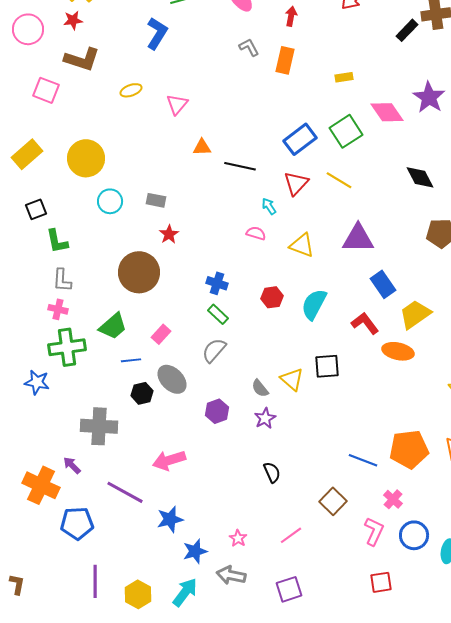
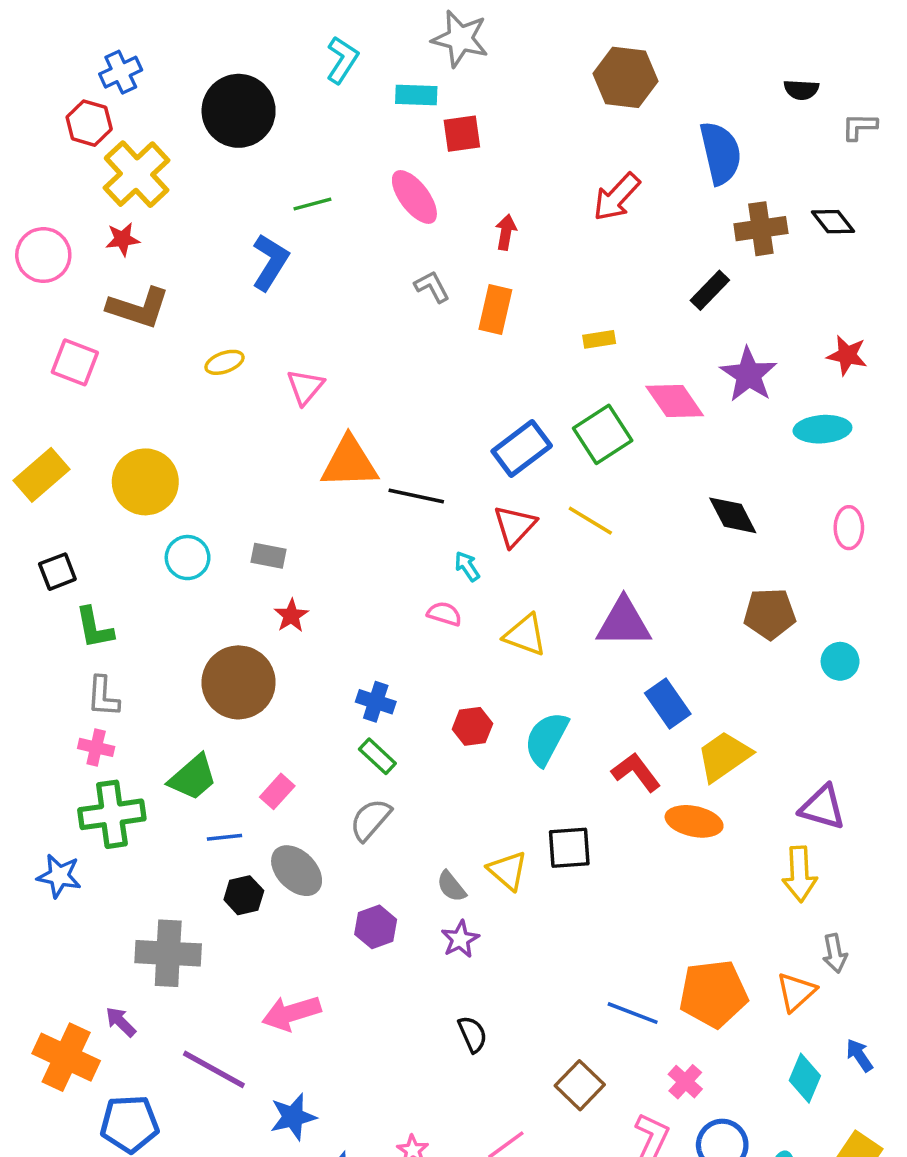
black rectangle: (407, 30) -> (710, 290), moved
orange triangle: (202, 147) -> (349, 463), size x1.8

